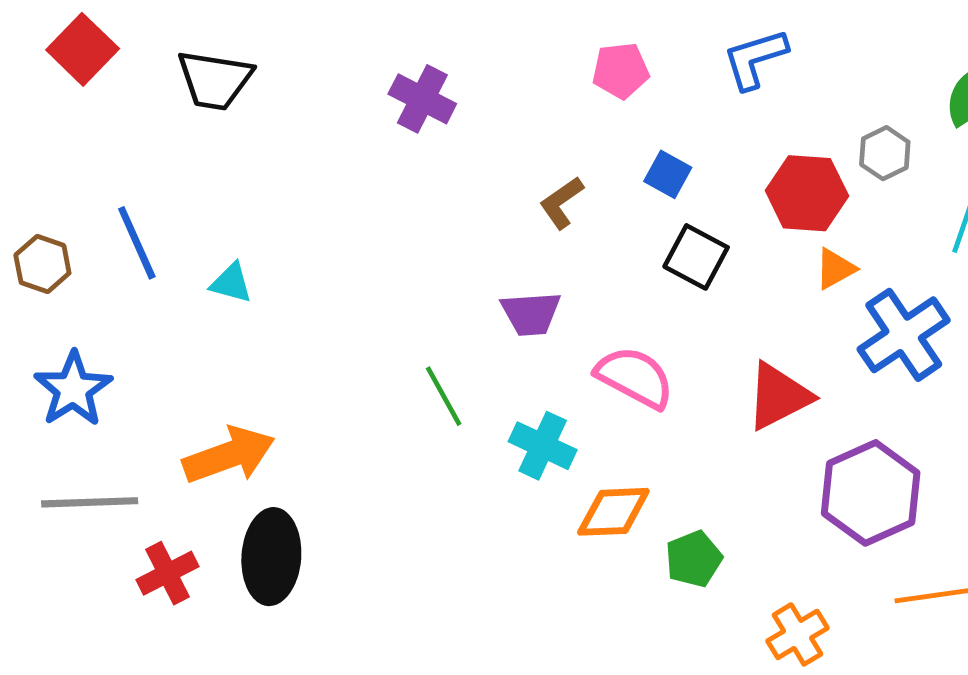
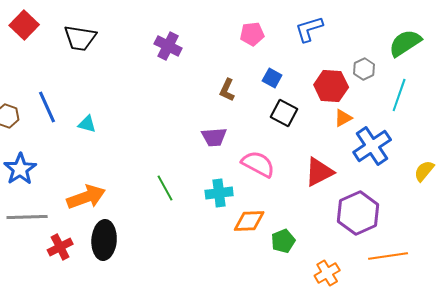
brown L-shape: (562, 203) -> (227, 90), turned -30
green line: (444, 396) -> (165, 188), moved
cyan cross: (543, 446) -> (219, 193), turned -32

